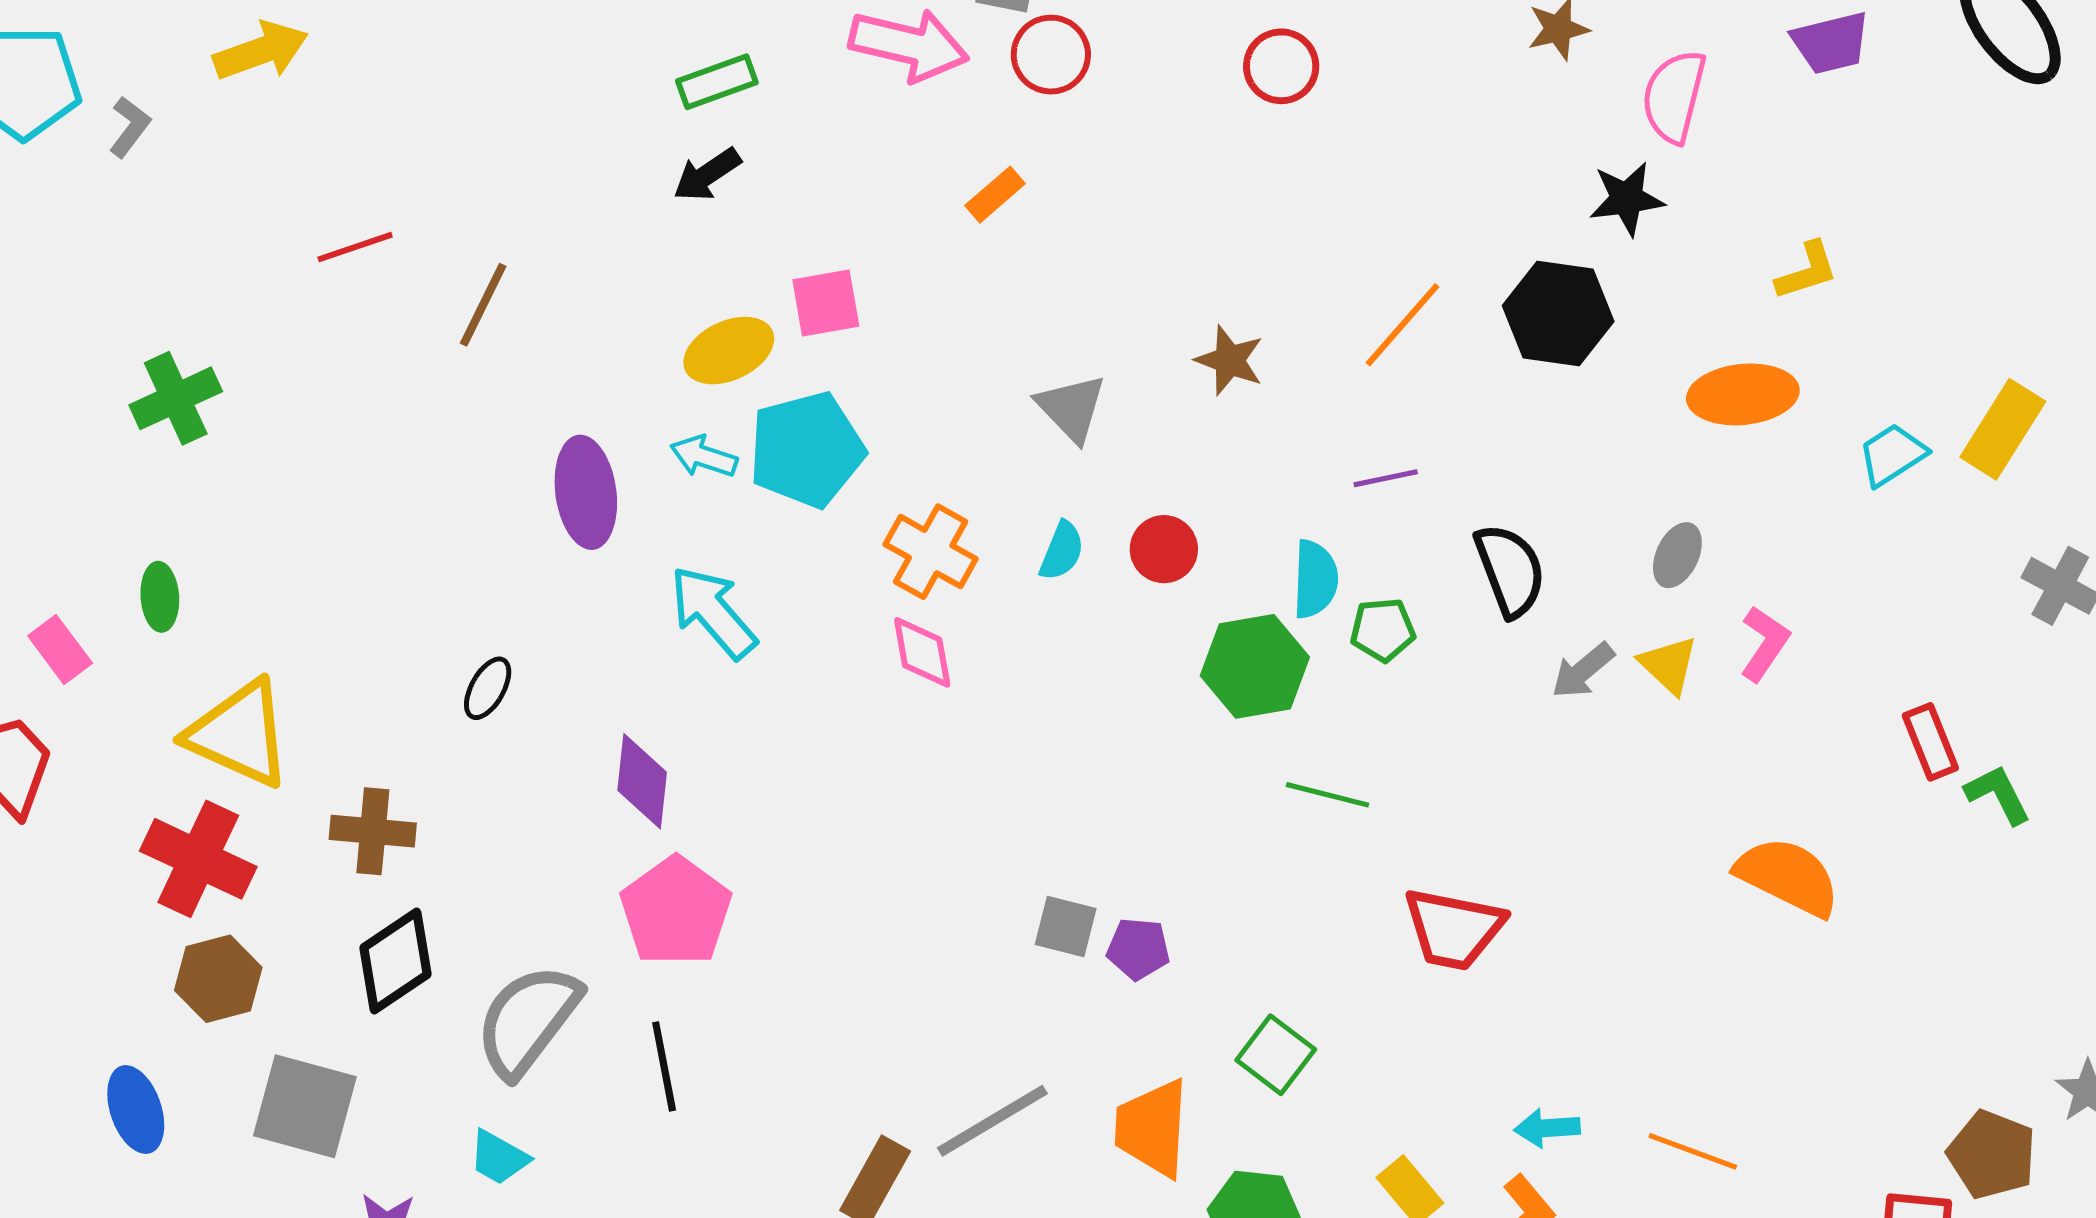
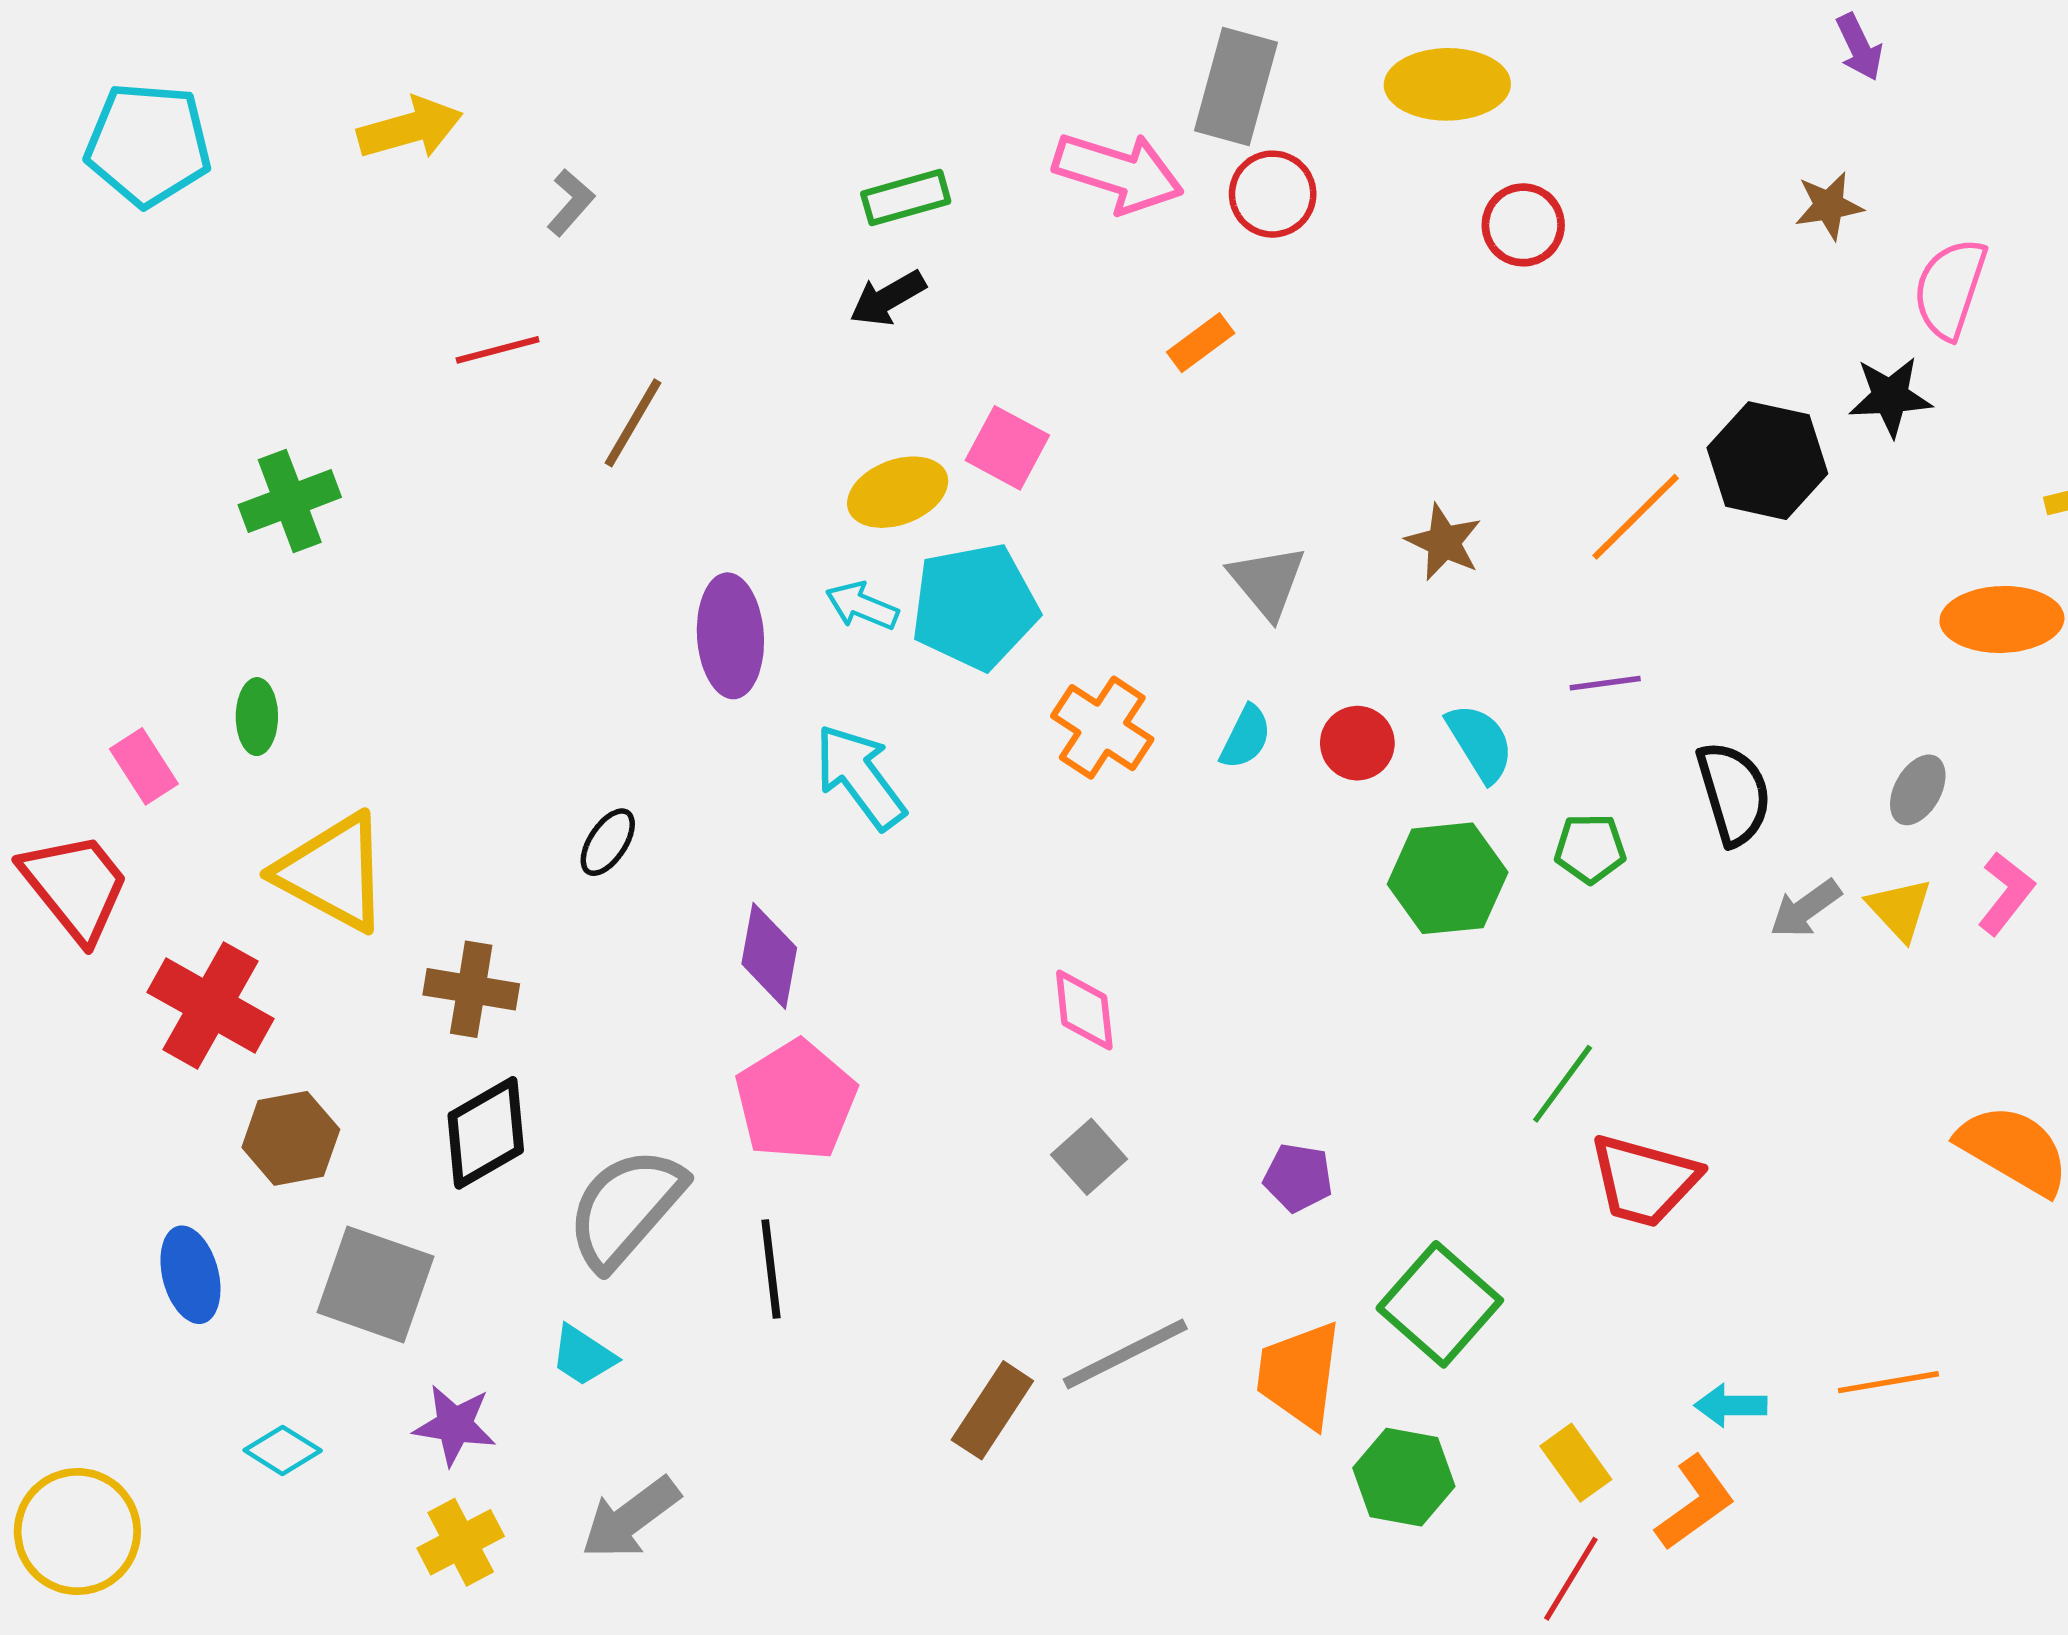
gray L-shape: (130, 127) -> (571, 202), moved
pink square: (826, 303) -> (1007, 448), turned 34
black hexagon: (1558, 313) -> (1767, 461), moved
cyan semicircle: (1315, 579) -> (1480, 743), moved, turned -38
pink diamond: (922, 652) -> (1084, 1010), moved
green line: (1328, 795) -> (1563, 1084), moved, turned -72
red cross: (198, 859) -> (210, 1005), moved
gray square: (1066, 926) -> (1089, 1157), moved, turned 30
green square: (1276, 1055) -> (1440, 1304), size x1.4
orange line: (1693, 1151) -> (1888, 1382), moved, turned -34

